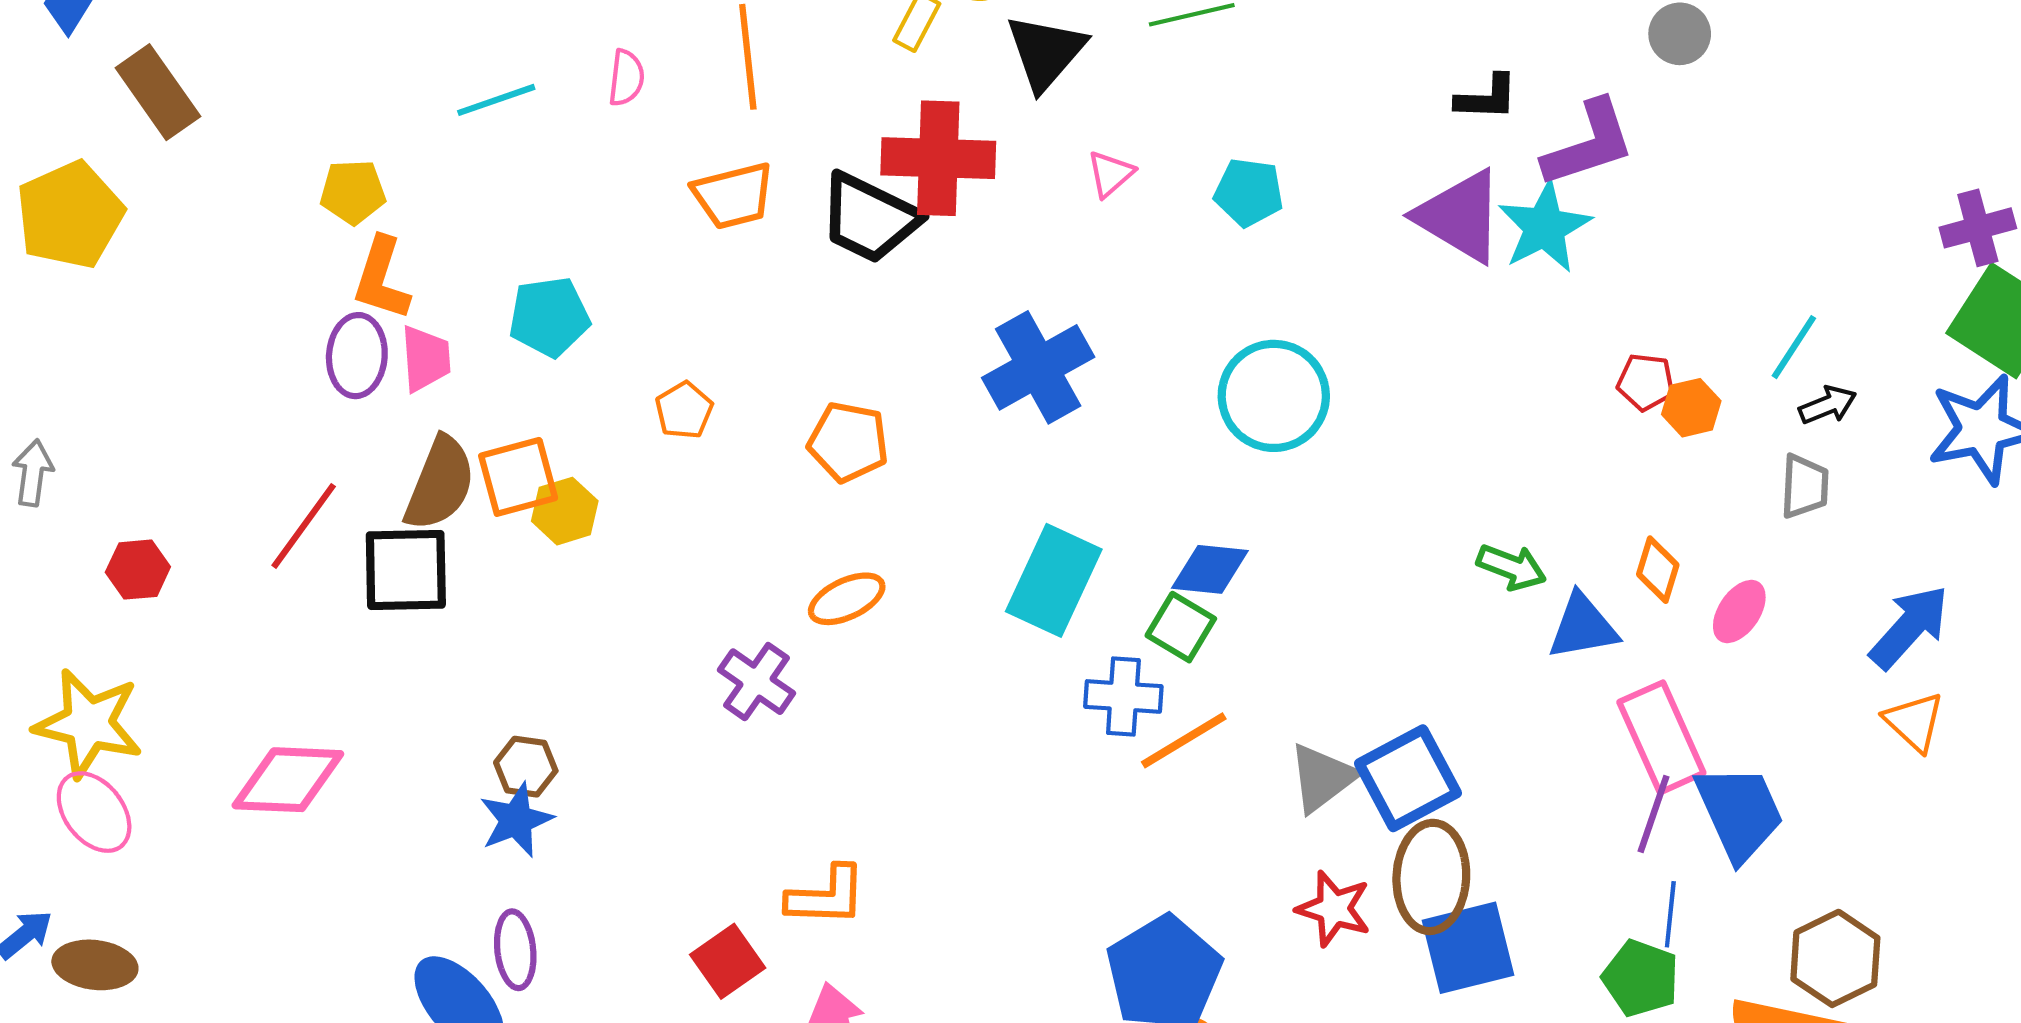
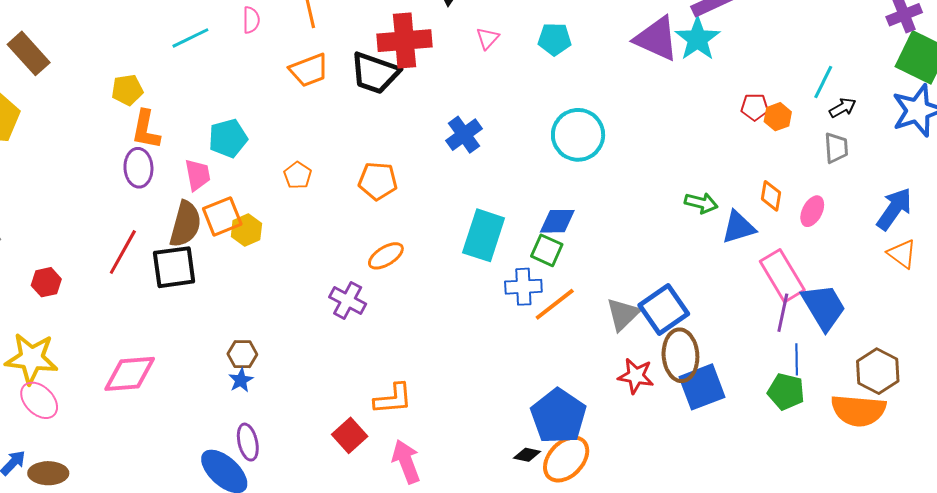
pink trapezoid: (426, 359) -> (198, 175), moved
blue cross: (1038, 367) -> (464, 135), size x0.7
blue star: (516, 820) -> (241, 380), size x0.7

